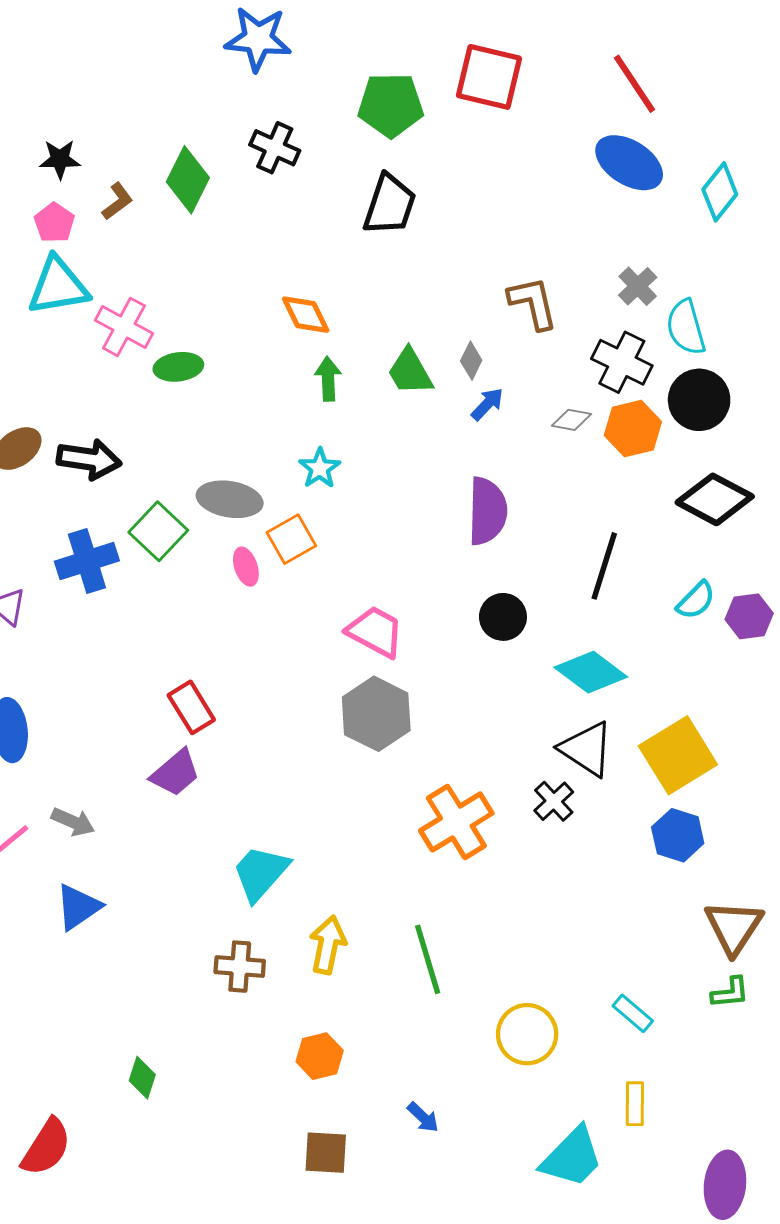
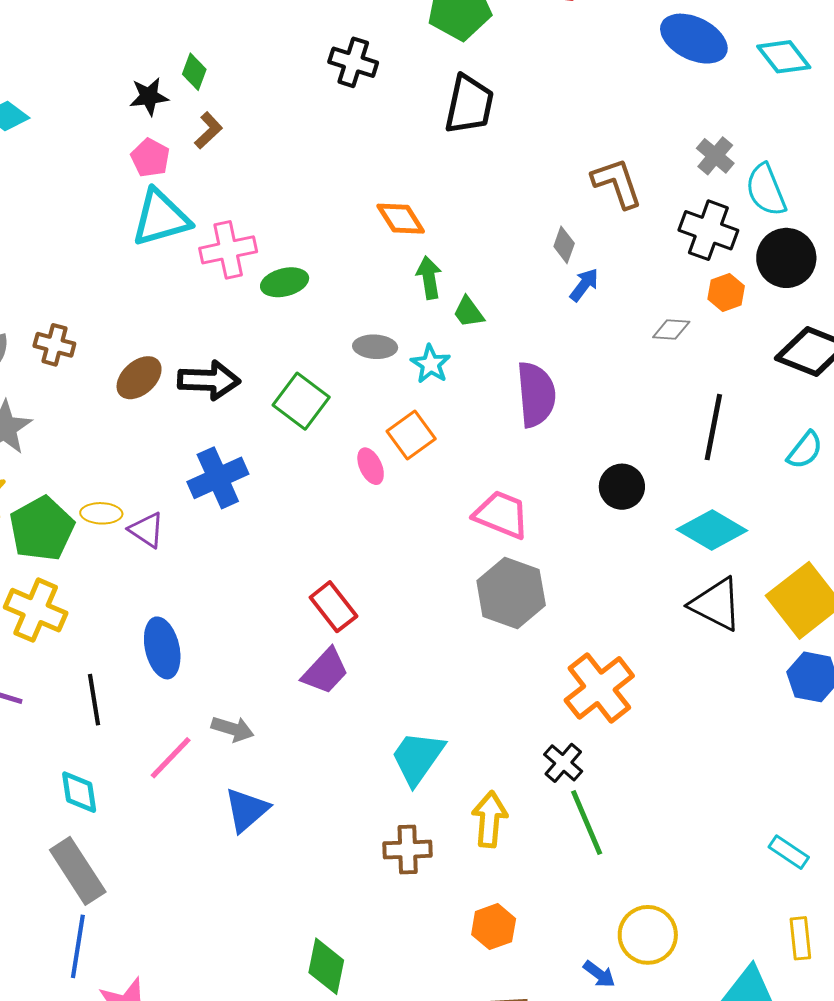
green diamond: (188, 180) -> (194, 72), moved, size x0.6
cyan diamond: (720, 192) -> (784, 57), turned -70
pink cross: (124, 327) -> (228, 250), turned -34
green trapezoid: (410, 372) -> (469, 312), moved, size x0.7
gray diamond: (572, 420) -> (671, 330), moved
orange hexagon: (633, 429) -> (726, 293), size x0.7
gray ellipse: (230, 499) -> (375, 347), moved, size x0.7
purple semicircle: (487, 511) -> (536, 394), moved
green square: (158, 531) -> (301, 401), moved
black cross: (554, 801) -> (563, 763), moved
yellow circle: (527, 1034) -> (648, 935), moved
green diamond: (142, 1078) -> (326, 966), size x1.4

